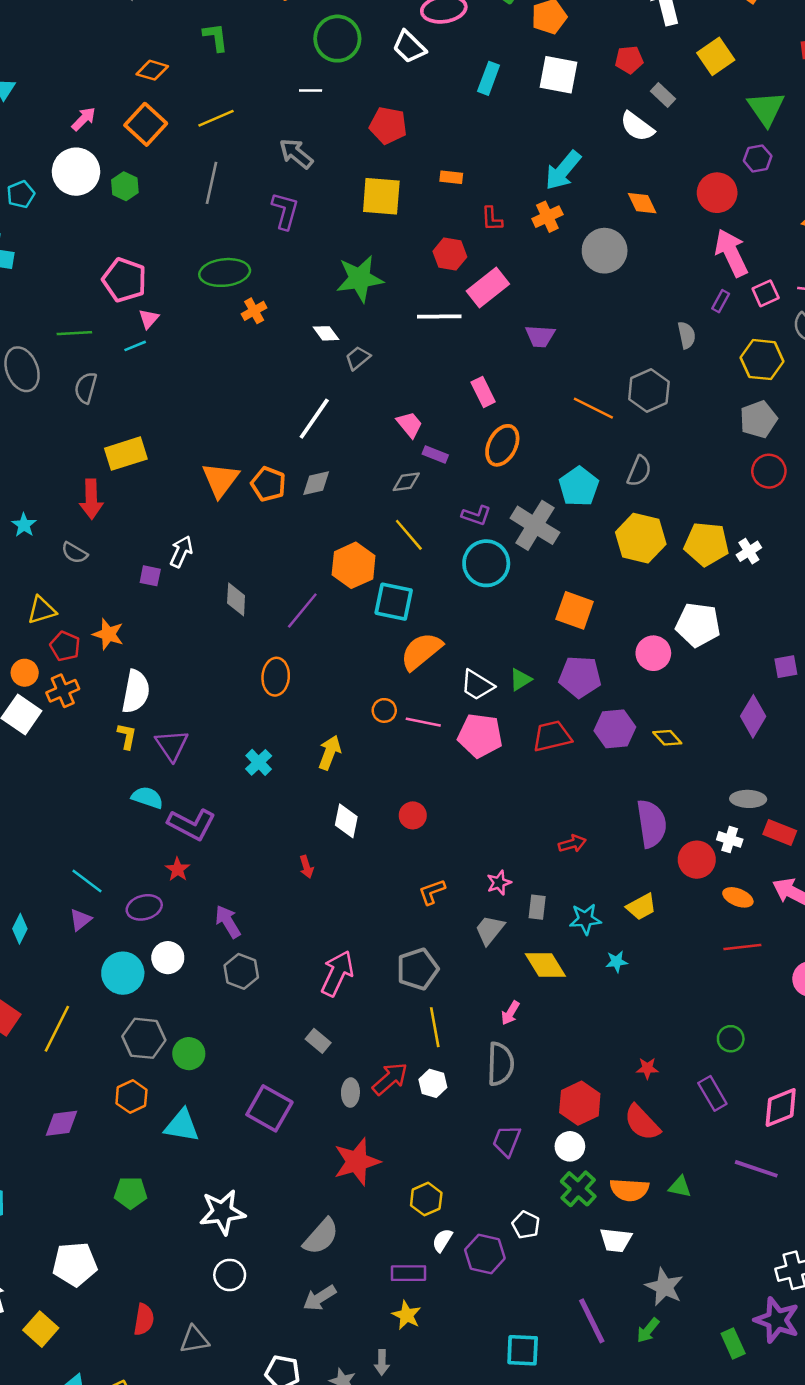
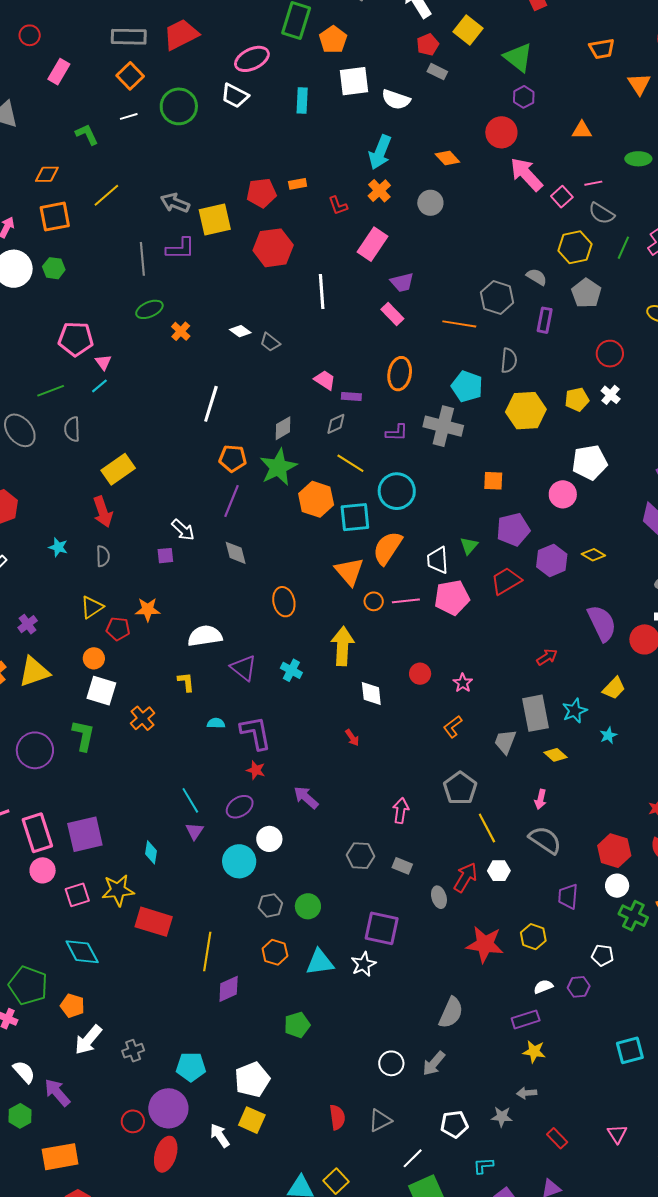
red pentagon: (629, 60) -> (428, 45), moved
white line: (311, 91) -> (129, 116), moved
orange square: (146, 124) -> (55, 217), turned -36
red pentagon: (388, 125) -> (261, 193), moved
white semicircle: (637, 127) -> (396, 100), moved
gray line: (211, 183) -> (142, 259), moved
yellow square: (381, 196) -> (215, 220), moved
purple L-shape: (285, 211) -> (180, 249), turned 92
gray circle: (605, 251) -> (430, 203), size x0.7
red hexagon: (450, 254) -> (273, 248), moved, size x1.5
green ellipse: (225, 272) -> (149, 309), size x0.7
green star: (360, 279) -> (278, 467), moved
pink rectangle: (488, 287) -> (373, 244), moved
purple rectangle: (721, 301) -> (545, 320), moved, size x1.4
white line: (439, 317) -> (322, 292), turned -76
gray semicircle: (687, 335) -> (537, 277), moved, turned -30
gray trapezoid: (358, 358) -> (270, 342), turned -85
pink rectangle: (483, 392) -> (392, 314), moved
white line: (314, 419) -> (211, 404), moved
red circle: (769, 471) -> (610, 354), moved
orange triangle: (220, 480) -> (349, 571), moved
gray diamond: (316, 483) -> (283, 428), moved
yellow pentagon: (706, 544) -> (577, 400), size x0.7
white arrow: (181, 552) -> (183, 530), turned 125
gray semicircle: (74, 553) -> (103, 556), turned -105
cyan circle: (486, 563) -> (397, 491), moved
orange square: (575, 610) -> (493, 481), size x0.7
purple line: (302, 611) -> (232, 501), moved
white trapezoid: (477, 685) -> (438, 560), turned 72
orange cross: (63, 691) -> (143, 718), moved
white semicircle: (136, 692) -> (205, 636), moved, turned -92
purple triangle: (172, 745) -> (244, 668), moved
yellow arrow: (330, 753) -> (343, 646), size x1.4
cyan semicircle: (147, 797) -> (216, 723), size x0.7
purple L-shape: (192, 824) -> (256, 733), turned -111
cyan line: (87, 881) -> (190, 800), turned 40
pink star: (499, 883) -> (463, 683), moved
gray rectangle: (537, 907) -> (536, 713), size x1.8
yellow diamond: (545, 965) -> (555, 755), size x0.7
gray hexagon: (241, 971) -> (360, 856), moved
pink arrow: (337, 973) -> (401, 811), size x0.7
yellow line: (57, 1029) -> (207, 952), moved
gray hexagon: (144, 1038) -> (270, 905), size x0.7
gray semicircle: (500, 1064) -> (545, 840), turned -40
red star: (357, 1162) -> (485, 944), moved, turned -30
yellow hexagon: (426, 1199) -> (533, 937), moved
white star: (222, 1212) -> (363, 964), moved, size x0.7
white semicircle: (442, 1240) -> (543, 987), turned 54
purple hexagon: (485, 1254) -> (579, 987), size x0.7
white pentagon: (75, 1264) -> (252, 1080), moved
gray arrow: (320, 1298) -> (434, 1063), moved
yellow square: (41, 1329) -> (252, 1120), moved
gray arrow: (382, 1362) -> (527, 1093), turned 102

